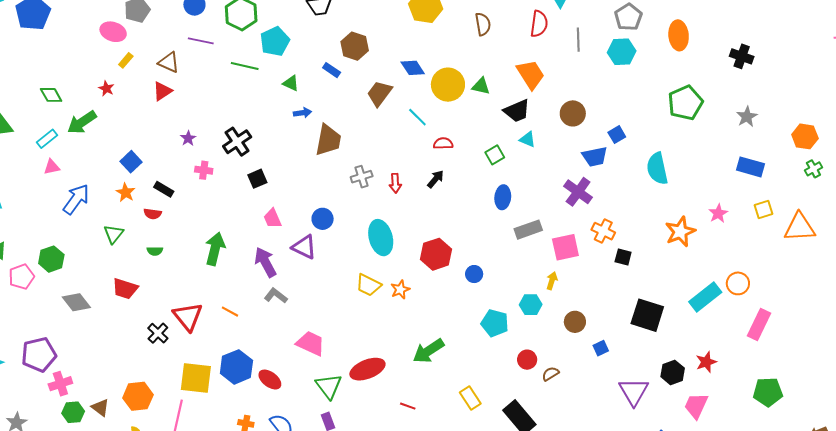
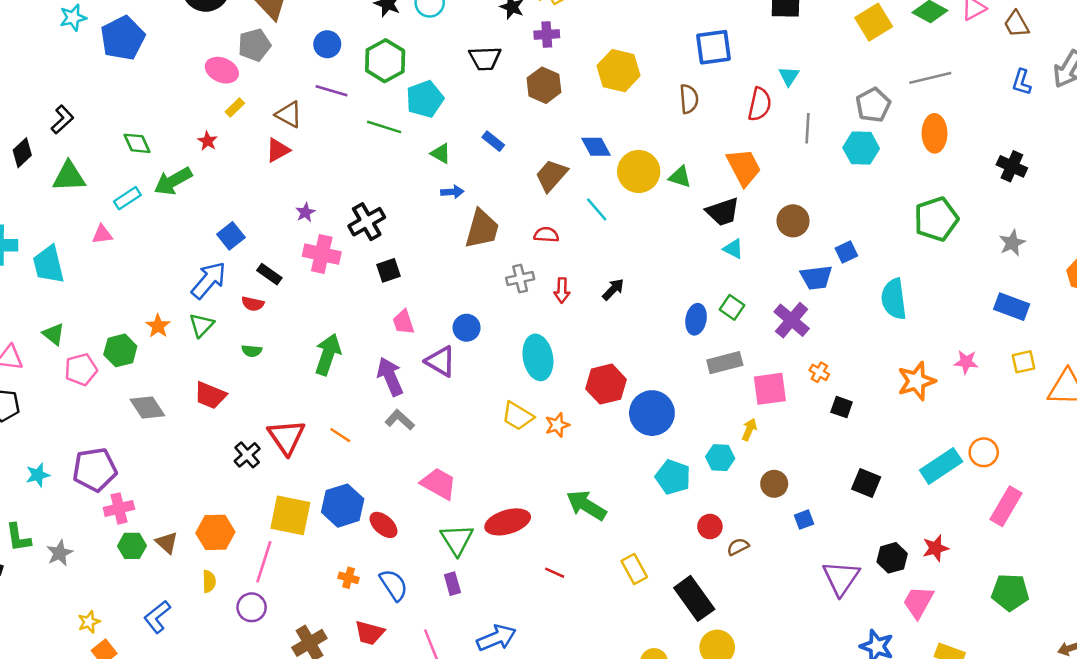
brown hexagon: (355, 46) -> (544, 85), moved
red semicircle: (443, 143) -> (546, 235), moved
green square: (495, 155) -> (732, 307), moved, turned -30
pink triangle: (52, 167) -> (102, 234), moved
pink cross: (204, 170) -> (322, 254), size x1.6
orange star: (126, 192) -> (158, 326), moved
blue arrow: (76, 199) -> (209, 280), moved
pink star: (718, 213) -> (966, 362), turned 30
orange cross: (603, 231) -> (819, 372), size x0.7
blue circle: (474, 274) -> (652, 413), size x2.0
black square: (647, 315) -> (866, 483), size x0.7
green arrow: (428, 351) -> (586, 505), turned 60

